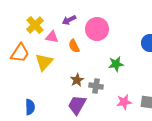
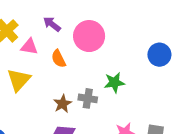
purple arrow: (69, 20) -> (52, 24), turned 64
gray cross: (96, 86) -> (88, 98), moved

